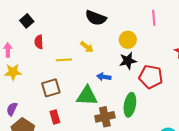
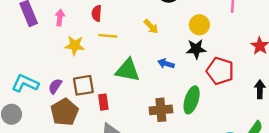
yellow line: (64, 60) -> (108, 36), moved
yellow star: (13, 72) -> (75, 45), moved
brown square: (51, 88) -> (83, 85), moved
green triangle: (87, 96) -> (128, 70), moved

